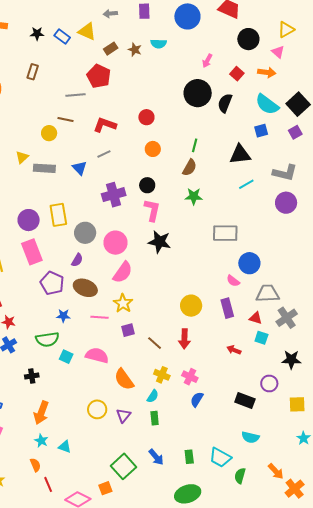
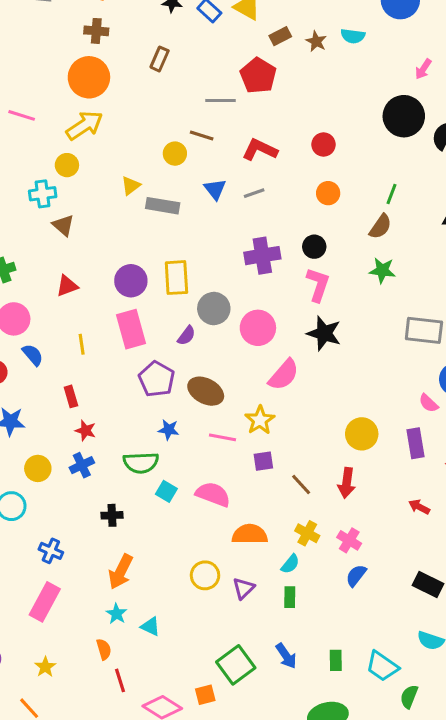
blue triangle: (79, 168) -> (215, 189), moved
purple semicircle: (77, 260) -> (186, 336), moved
pink semicircle: (123, 272) -> (284, 375), moved
orange semicircle: (124, 379) -> (250, 534), turned 120

